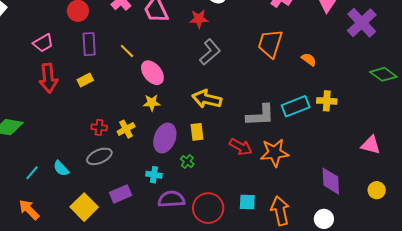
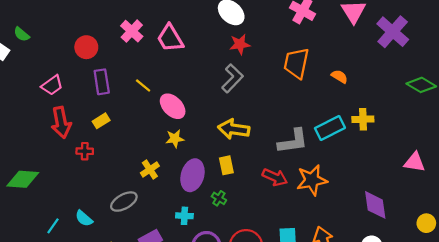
red star: (199, 19) -> (240, 44), moved
red cross: (99, 127) -> (85, 151), moved
yellow circle: (377, 190) -> (426, 223), moved

